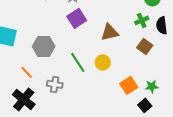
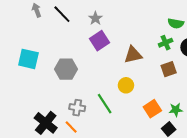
brown square: (145, 46) -> (169, 69), turned 35
green line: (78, 62) -> (105, 104), moved
orange line: (27, 72) -> (71, 127), moved

